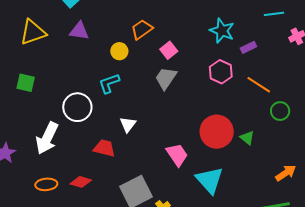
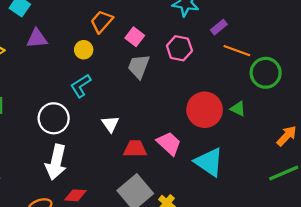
purple rectangle: (248, 47) -> (219, 27), moved
pink hexagon: (221, 72) -> (179, 48), moved
green circle: (280, 111) -> (266, 73), size x1.5
white arrow: (47, 138) -> (56, 162), moved
red trapezoid: (104, 148) -> (135, 149), moved

